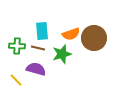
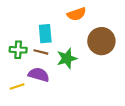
orange semicircle: (71, 34) -> (77, 14), moved
yellow line: (16, 80) -> (17, 87), turned -64

